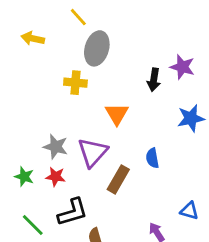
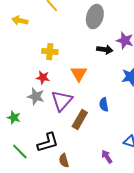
gray ellipse: (97, 48) -> (95, 17), moved
black arrow: (154, 80) -> (105, 50), turned -91
red star: (56, 177) -> (43, 78), moved

